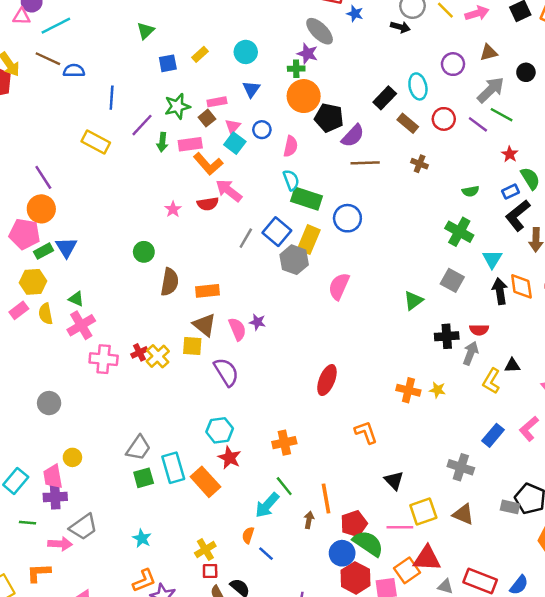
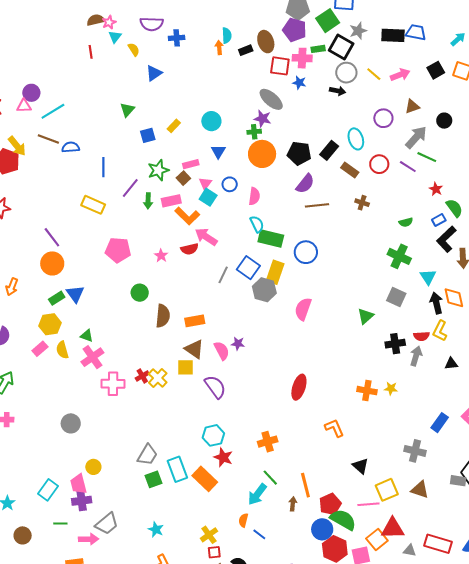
black pentagon: (329, 118) -> (299, 153), moved
pink pentagon: (24, 234) -> (118, 250), moved
yellow L-shape: (491, 381) -> (440, 331), moved

